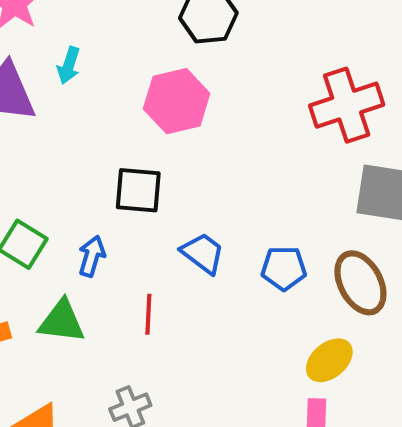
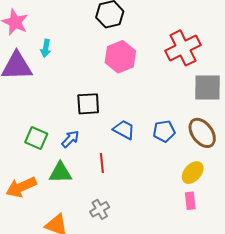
pink hexagon: (177, 101) -> (120, 57), moved
blue arrow: (92, 256) -> (70, 139), turned 36

